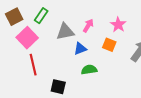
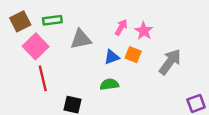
green rectangle: (41, 16) -> (52, 20), turned 49
pink arrow: (88, 26) -> (121, 27), moved
blue triangle: (80, 49) -> (112, 57), moved

